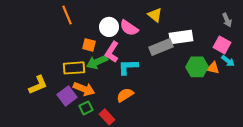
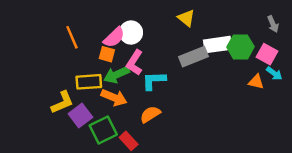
orange line: (67, 15) -> (72, 37), moved
pink semicircle: (129, 28) -> (114, 37), moved, turned -78
green hexagon: (197, 67) -> (240, 47), moved
yellow L-shape: (38, 85) -> (62, 102), moved
orange arrow: (84, 89) -> (114, 98), moved
green square: (86, 108) -> (103, 130), size x1.6

